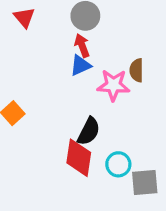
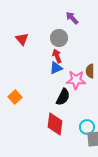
black semicircle: (89, 131) -> (63, 97), moved
cyan circle: (118, 164) -> (87, 127), moved

